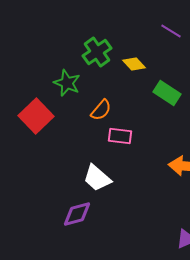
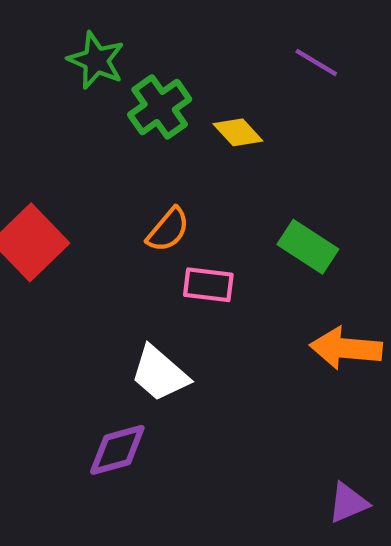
green star: (67, 83) -> (96, 60), moved
green rectangle: (167, 93) -> (308, 247), moved

